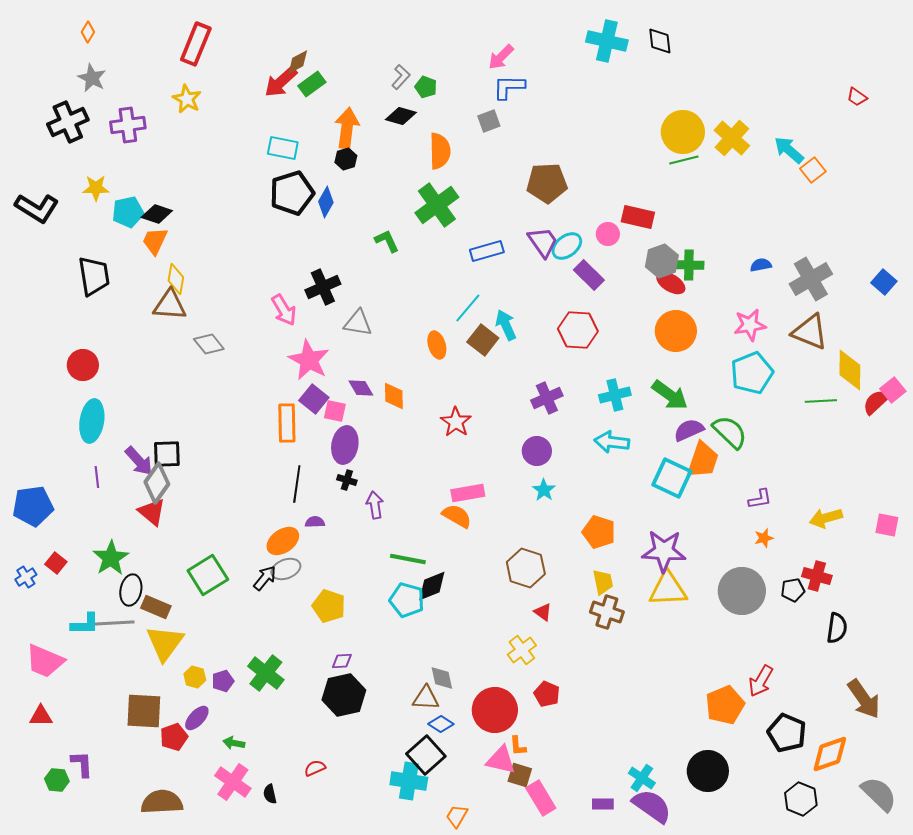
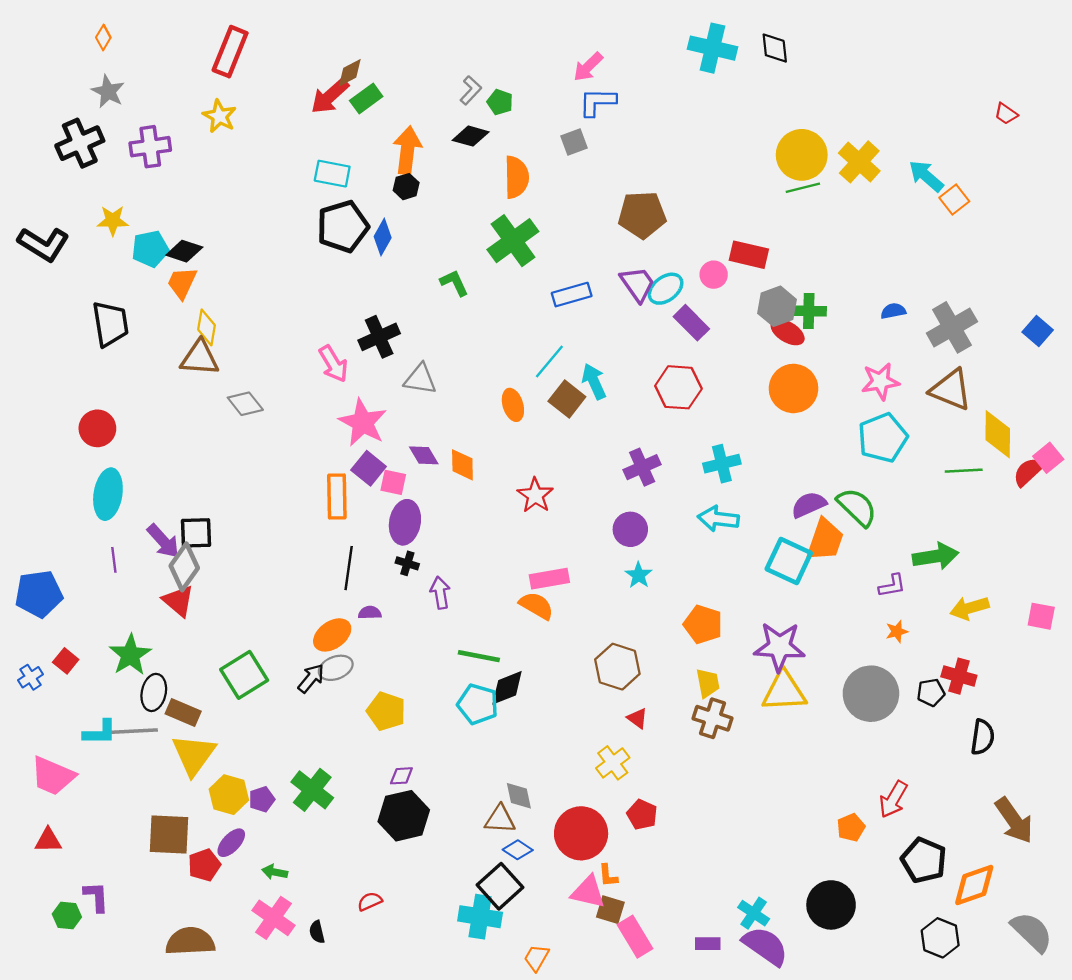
green arrow: (670, 395) -> (936, 556), moved, turned -45
yellow hexagon: (195, 677) -> (229, 795), size x1.5
orange pentagon: (725, 705) -> (851, 827), size x0.6

